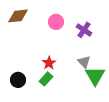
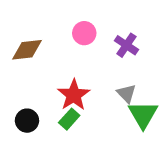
brown diamond: (18, 16) -> (27, 50), moved
red star: (49, 63) -> (74, 95), size x1.5

